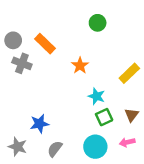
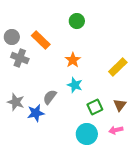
green circle: (98, 23) -> (77, 21), moved
cyan star: (96, 96) -> (75, 85), moved
gray star: (18, 147) -> (16, 102), moved
gray semicircle: (55, 149) -> (50, 97), moved

